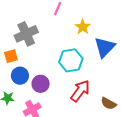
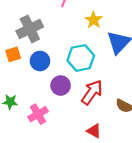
blue circle: (20, 76) -> (40, 61), moved
purple circle: (41, 84) -> (61, 86), moved

